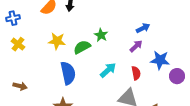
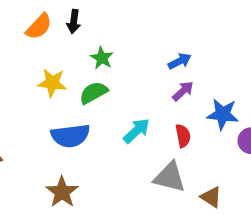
blue arrow: (143, 28) -> (180, 61), moved
green star: (101, 35) -> (102, 58), moved
blue semicircle: (68, 73) -> (70, 136), turned 95

